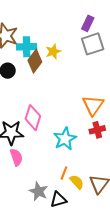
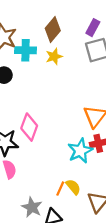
brown diamond: (35, 61) -> (53, 29), moved
cyan star: (65, 139) -> (80, 151), moved
yellow semicircle: (77, 182) -> (73, 187), moved

